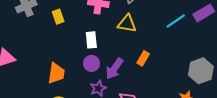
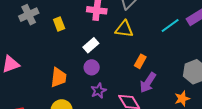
white rectangle: (91, 40) -> (91, 45), turned 56
purple arrow: (114, 69) -> (148, 83), moved

